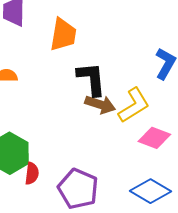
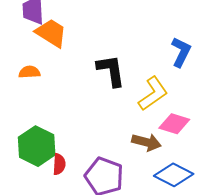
orange trapezoid: (63, 35) -> (51, 33), moved, turned -64
brown arrow: (100, 104) -> (146, 142), moved

